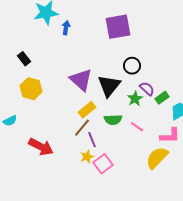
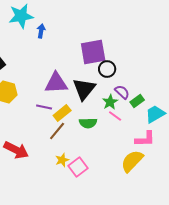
purple square: (118, 27) -> (93, 52), moved
purple triangle: (81, 80) -> (56, 83), turned -45
pink line: (137, 127) -> (115, 116), moved
purple line: (92, 140) -> (44, 107), moved, turned -56

